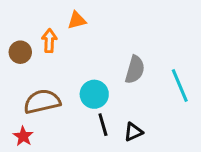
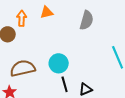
orange arrow: (49, 41) -> (22, 18), moved
gray semicircle: (135, 70) -> (87, 20), moved

